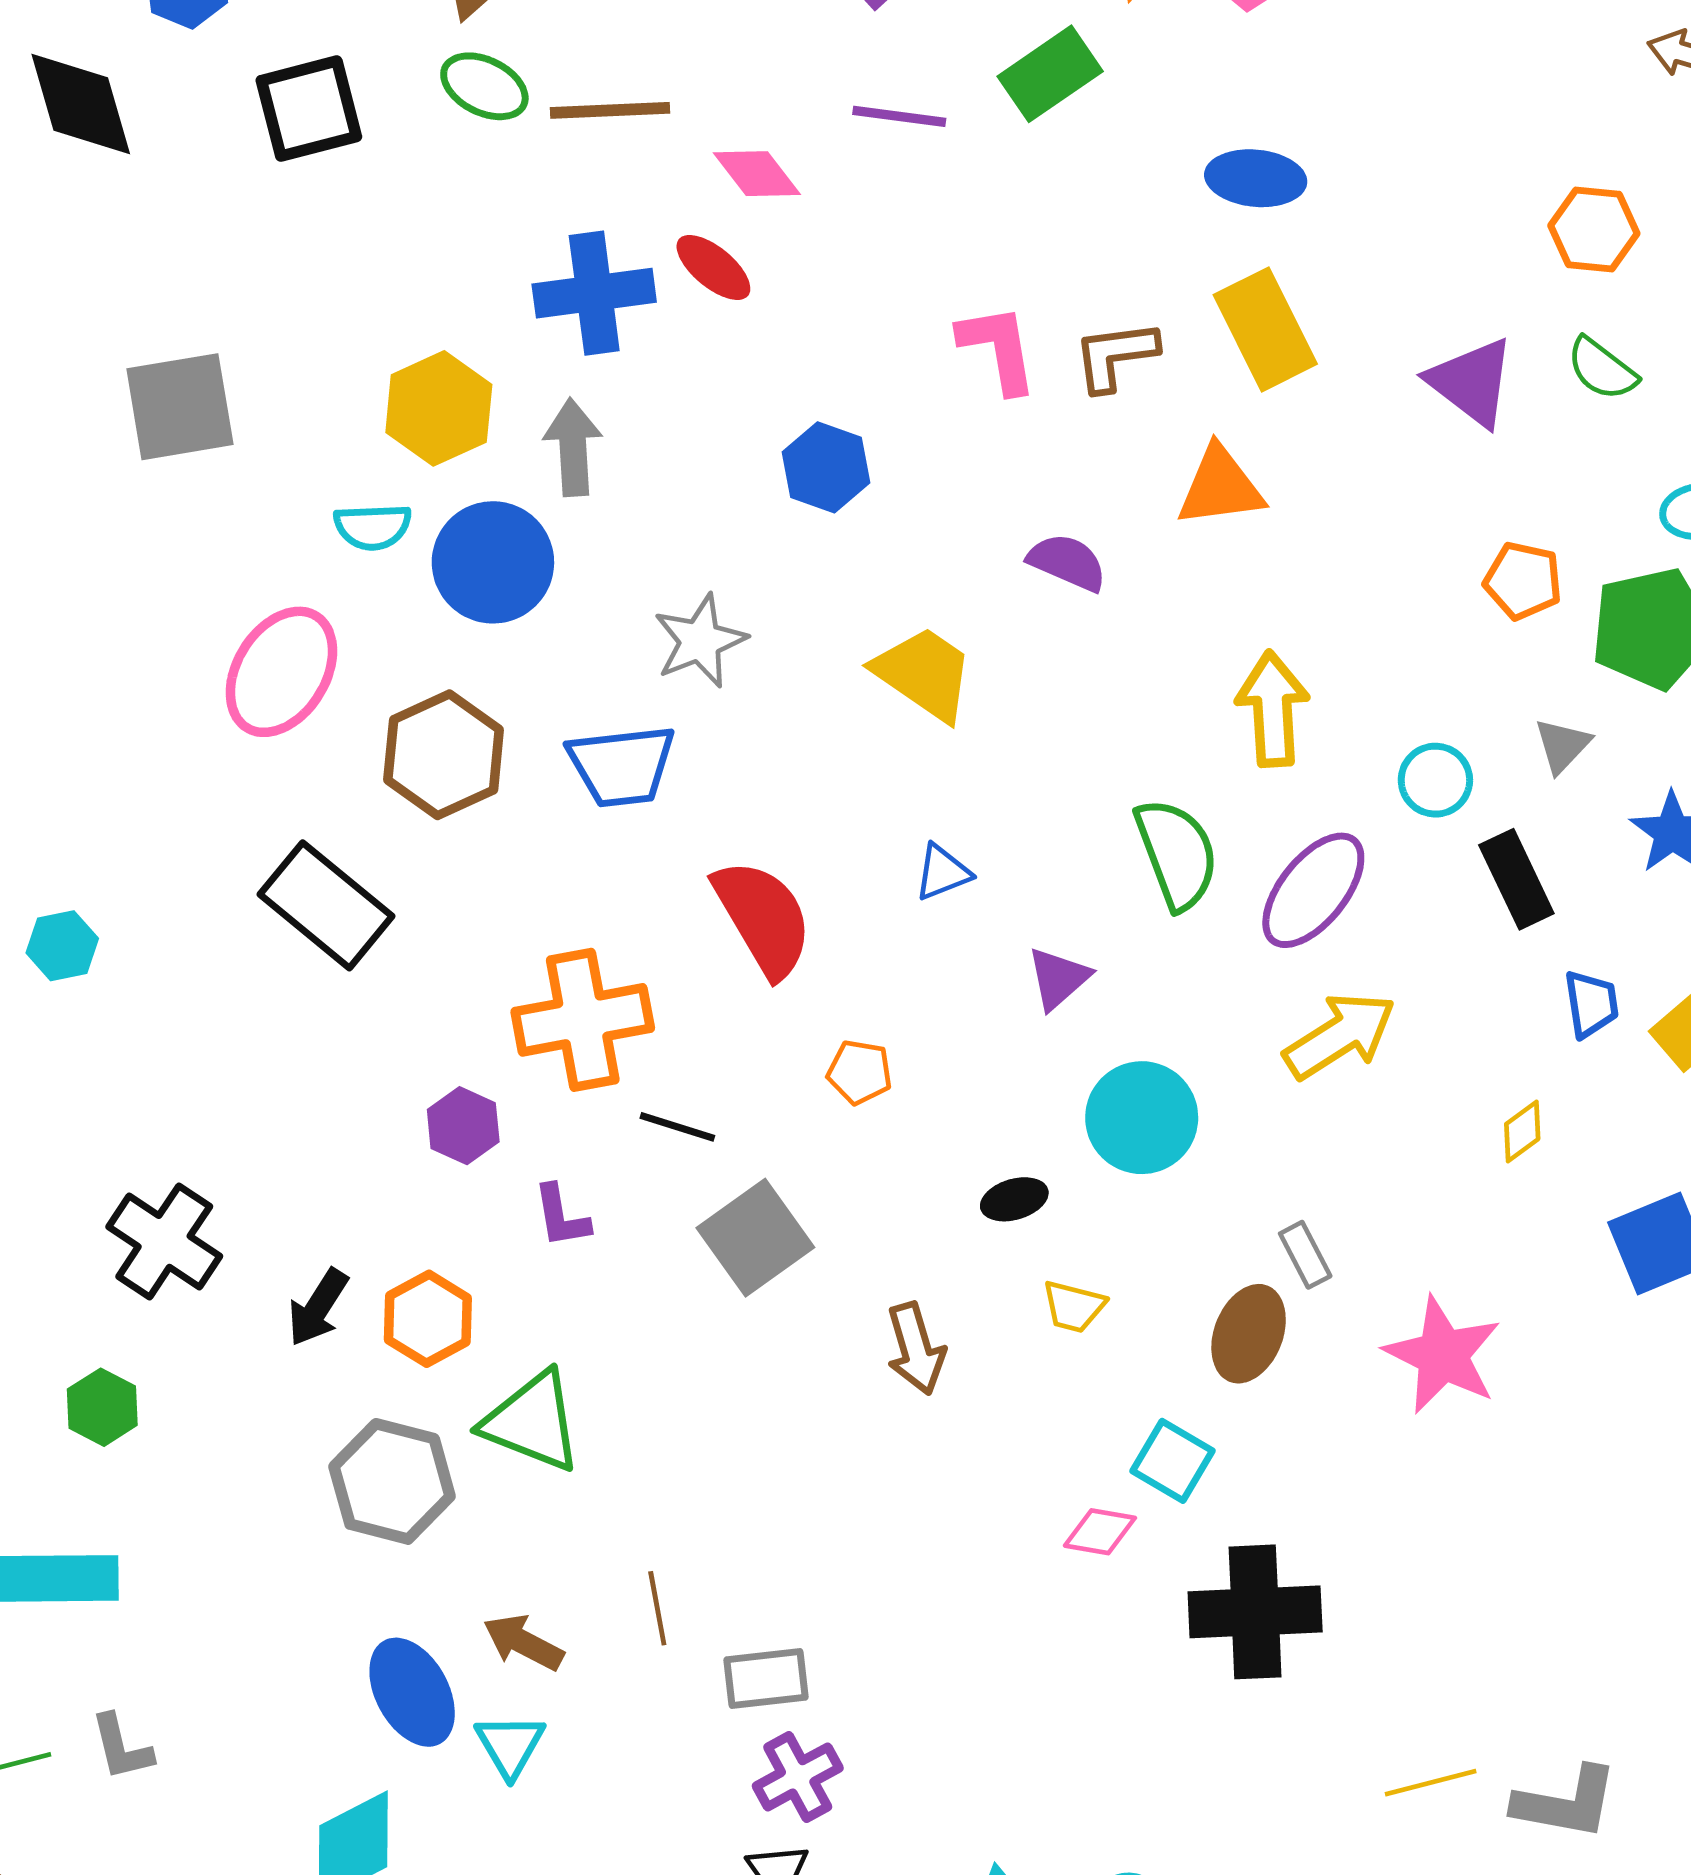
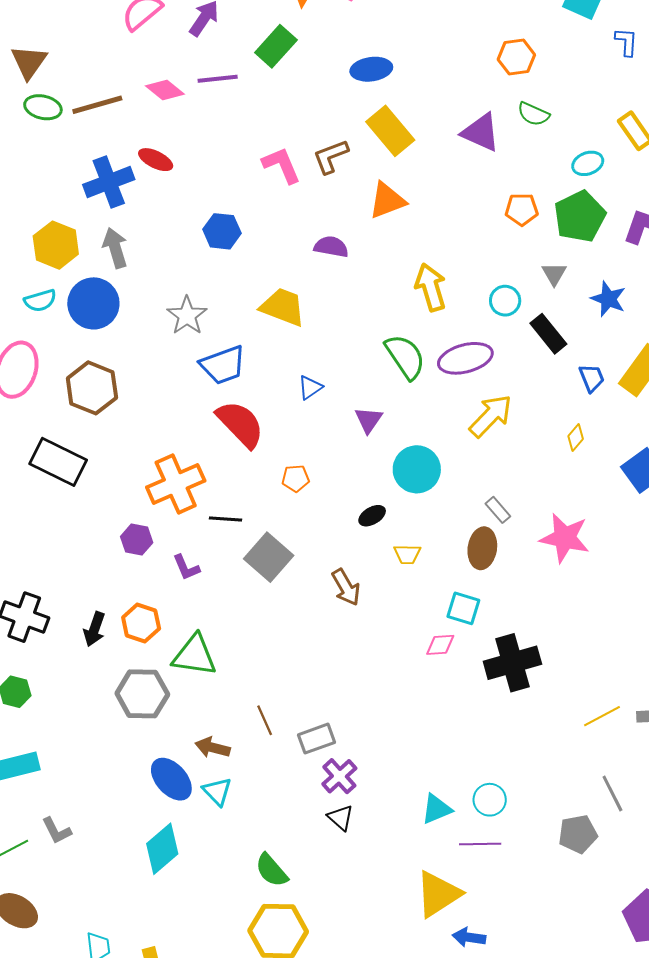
pink diamond: (757, 174) -> (165, 90), moved
blue trapezoid: (622, 766) -> (223, 365), moved
purple ellipse: (1313, 890) -> (465, 358), turned 50

